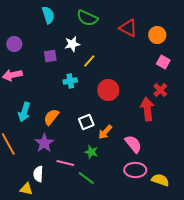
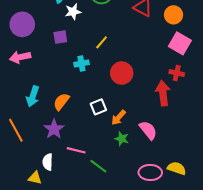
purple circle: (14, 44) -> (22, 24), size x1.5
white star: (72, 44) -> (73, 12), moved
pink square: (163, 62) -> (180, 43), size x1.5
red cross: (160, 90) -> (177, 73), turned -32
green star: (91, 152) -> (122, 139), moved
pink ellipse: (135, 170) -> (150, 172), moved

